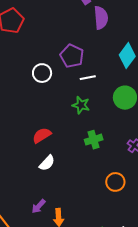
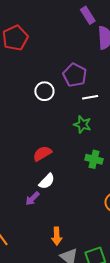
green cross: (94, 140) -> (94, 159), turned 30
purple arrow: (39, 206) -> (32, 199), moved

